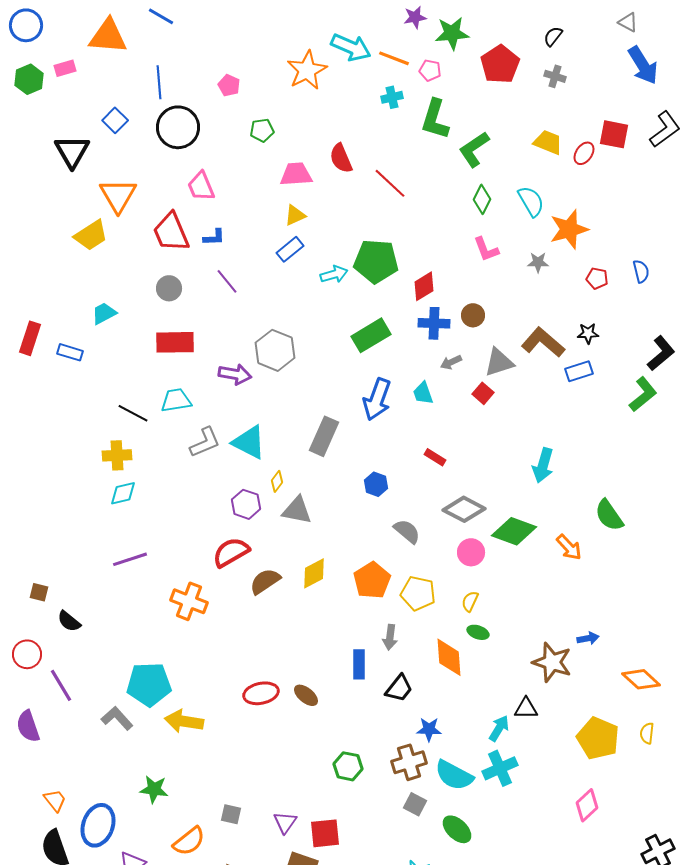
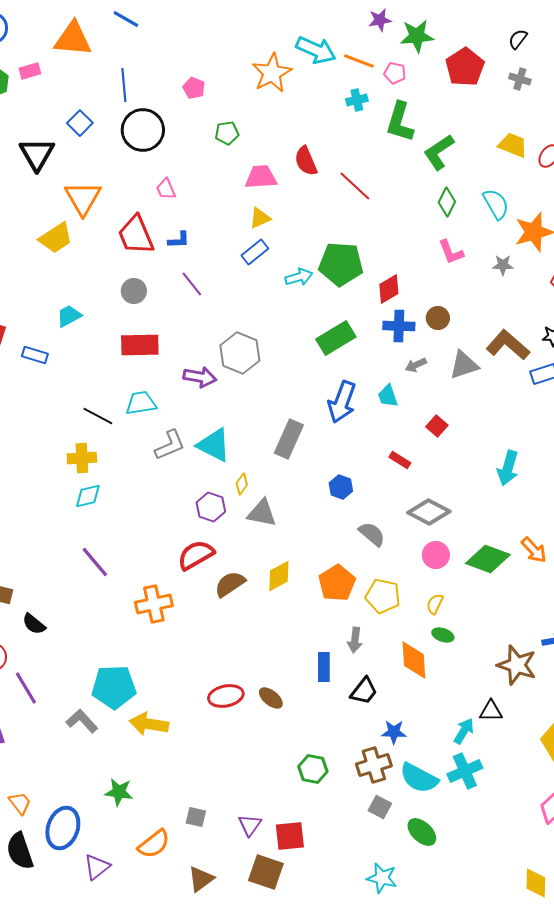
pink trapezoid: (201, 186) -> (166, 189), size x0.7
red square: (483, 393) -> (437, 426), moved
green diamond: (514, 531) -> (488, 559), moved
purple line: (130, 559) -> (95, 562), turned 68
orange cross: (189, 601) -> (154, 604), turned -33

